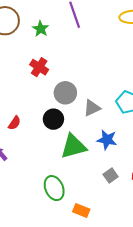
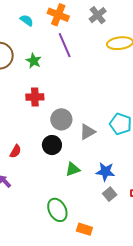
red cross: (39, 67) -> (35, 97), turned -30
blue star: (107, 140) -> (105, 172), moved
green triangle: (73, 146) -> (73, 169), size x0.6

